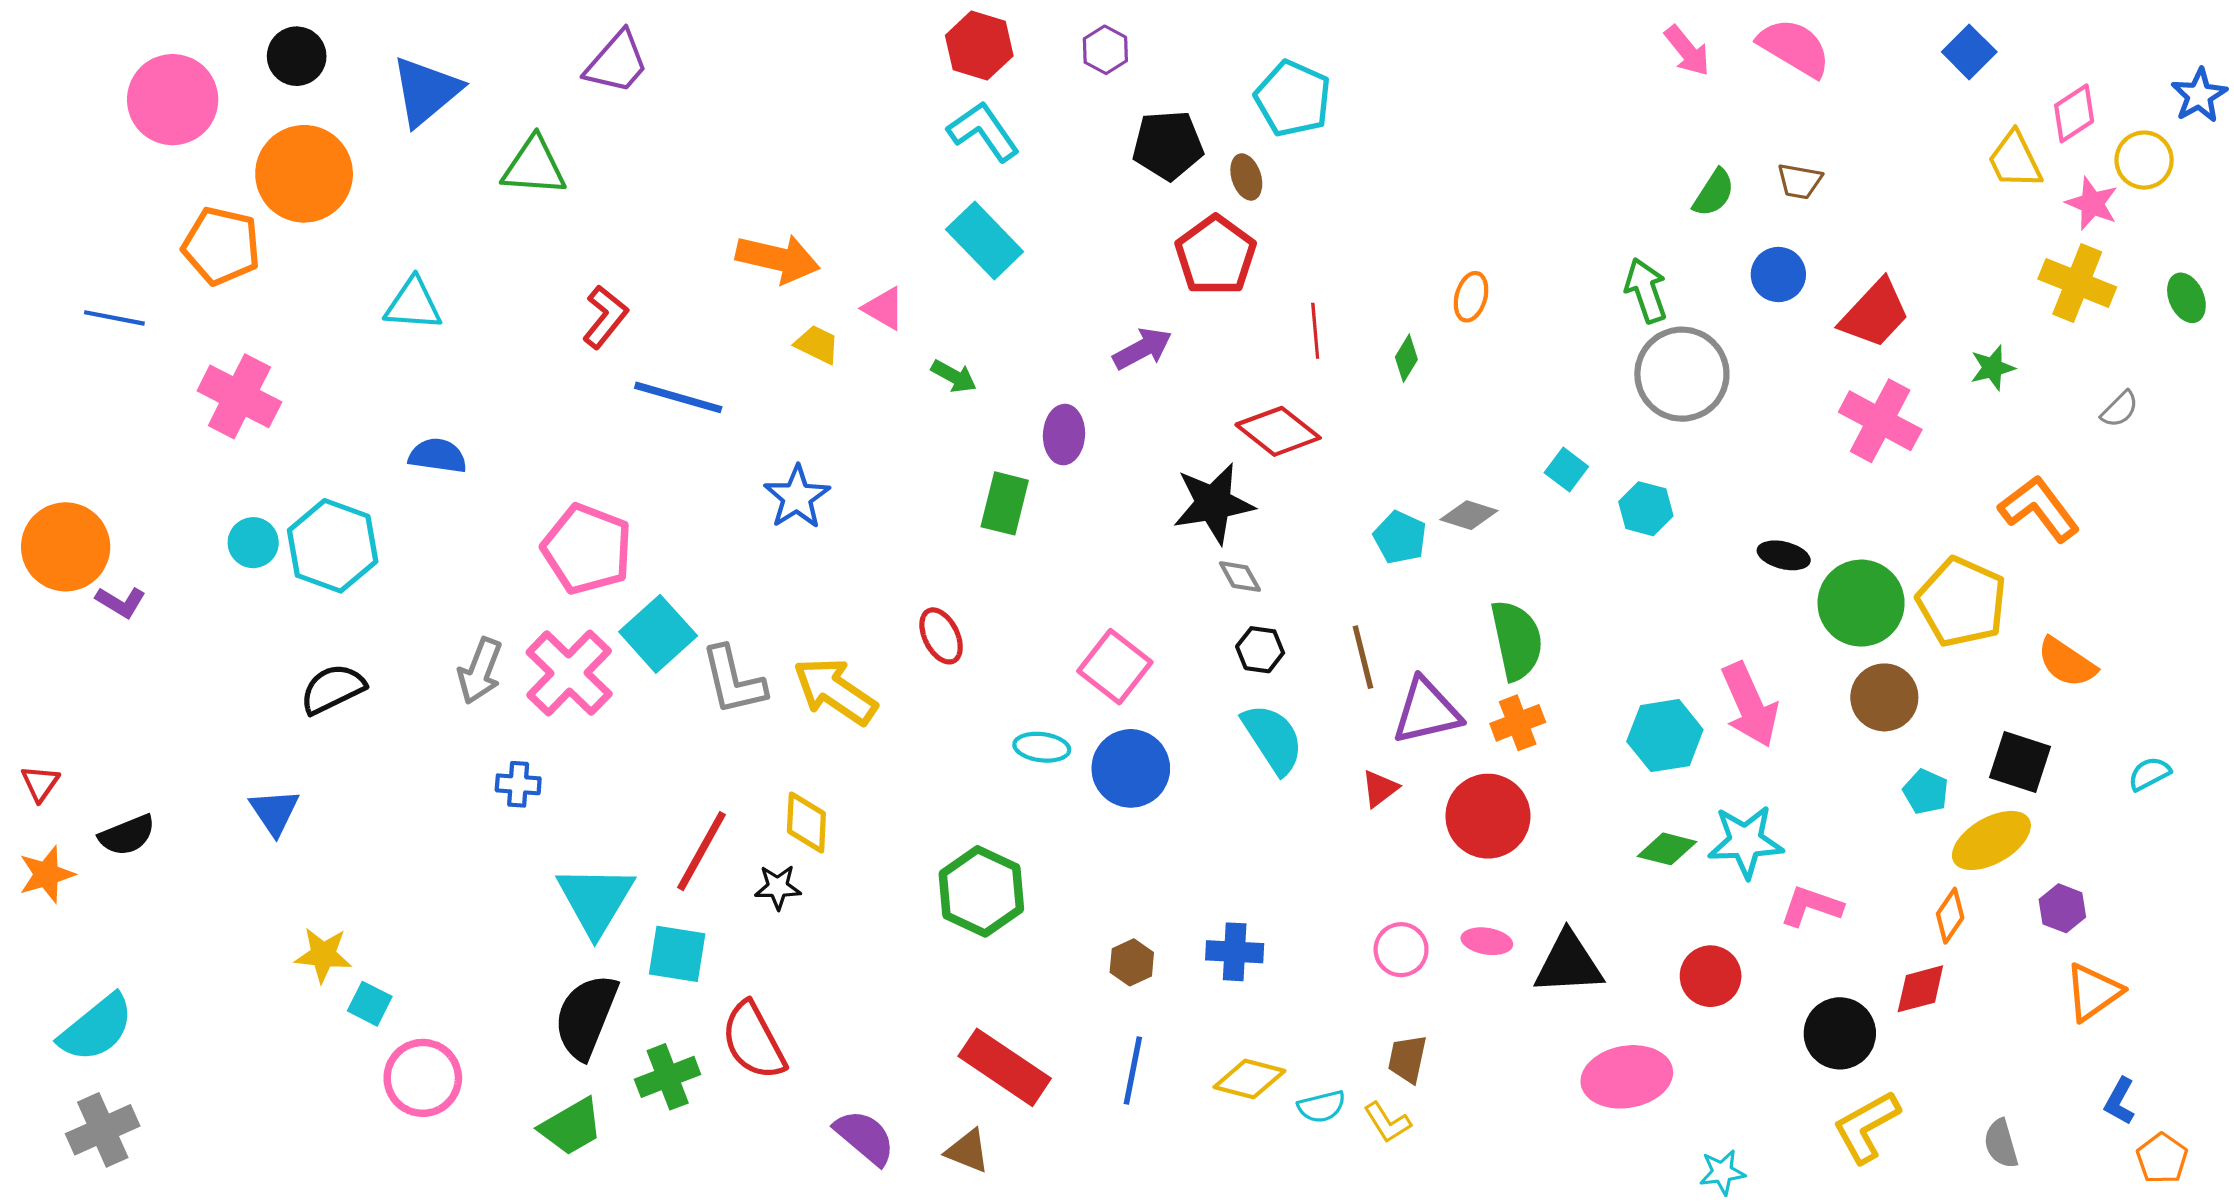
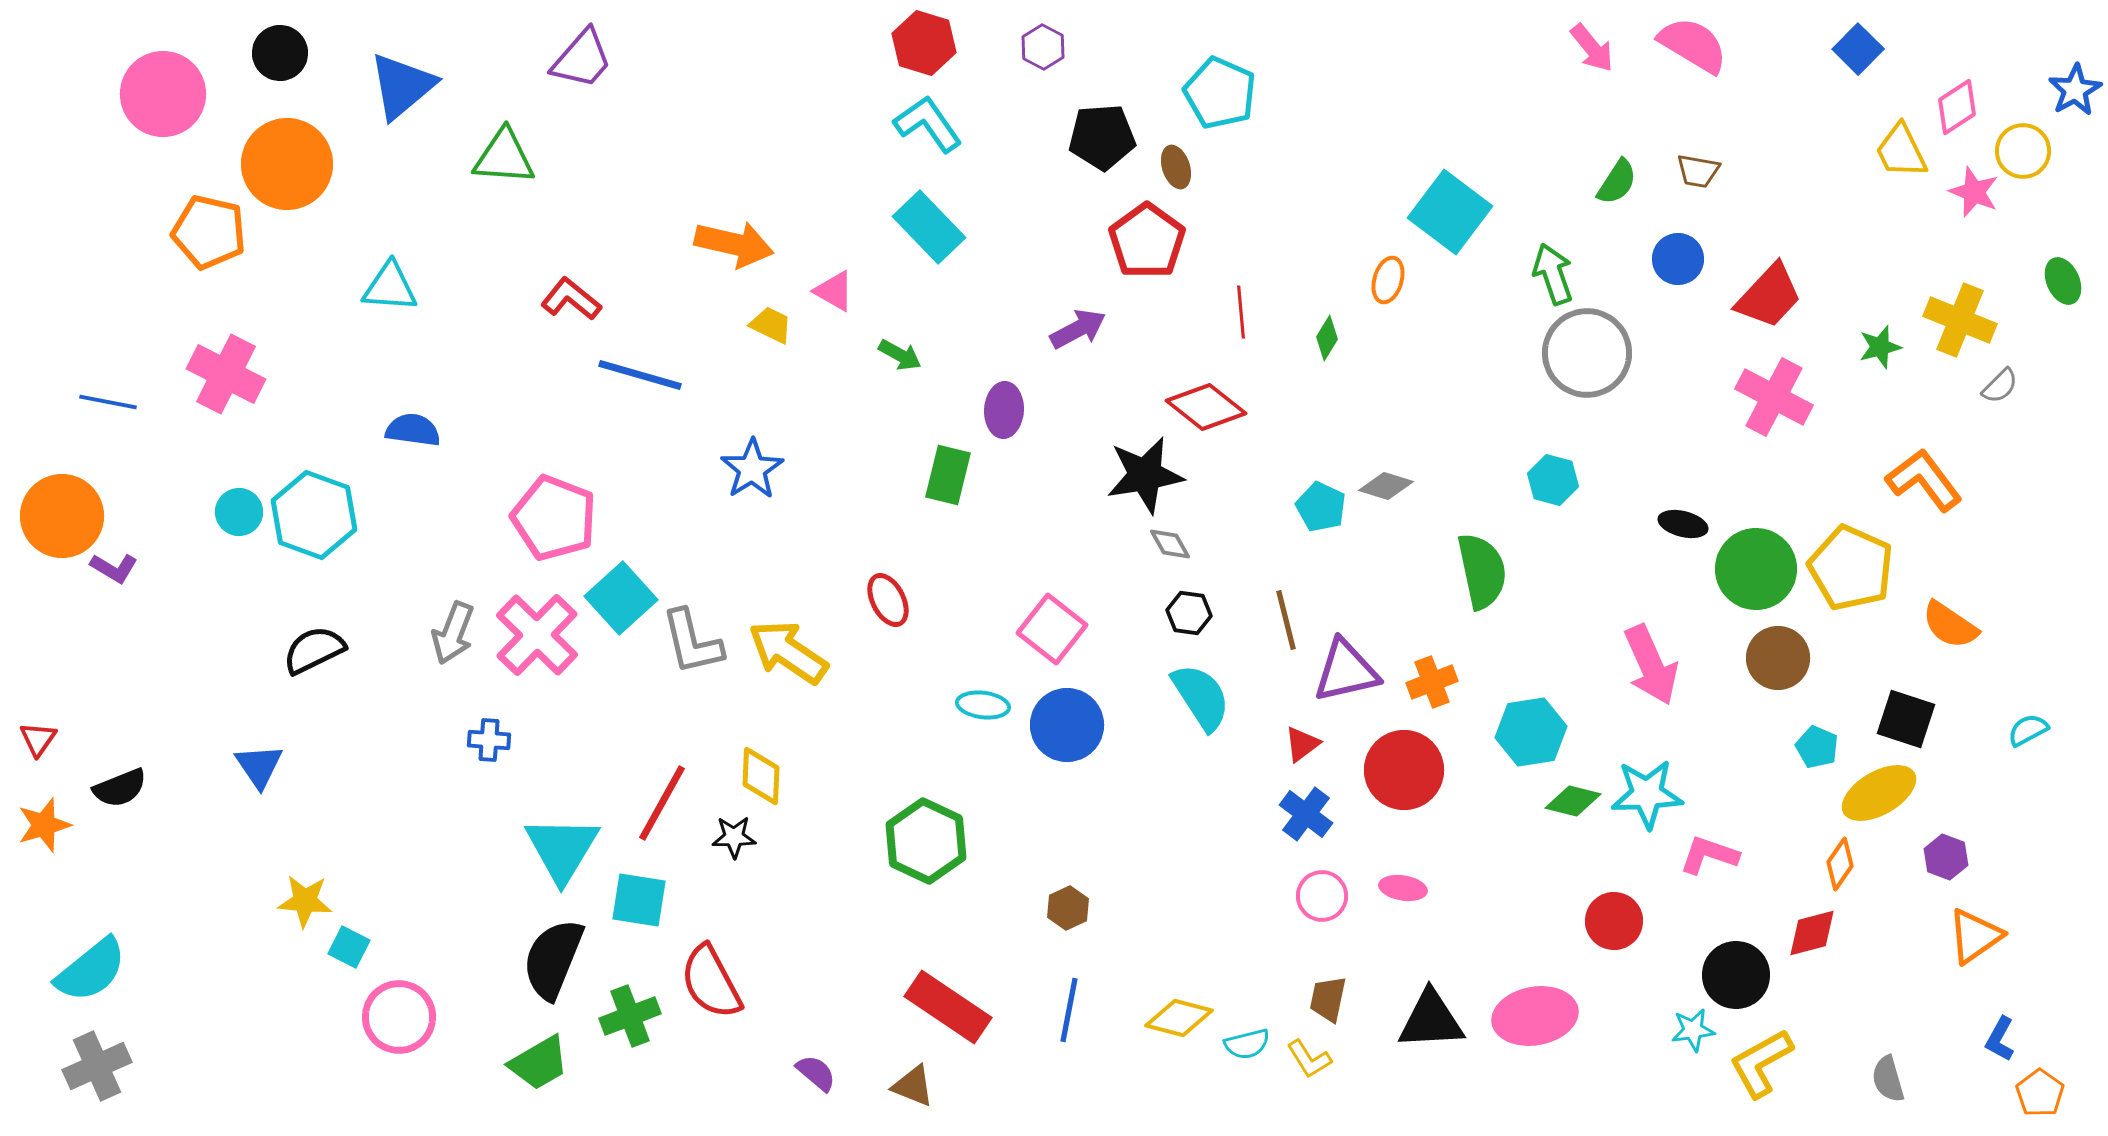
yellow cross: (2077, 283) -> (1960, 320), moved
red L-shape: (605, 317) -> (571, 299), turned -90
blue line: (114, 318) -> (108, 402), moved
cyan square: (1566, 470) -> (1450, 212), moved, size x2.0
green semicircle: (1517, 640) -> (1482, 571), moved
cyan hexagon: (1665, 736) -> (1531, 732), moved
blue cross: (1235, 952) -> (1306, 814), moved, turned 34
black triangle: (1569, 963) -> (1431, 1020), moved
purple semicircle: (865, 1137) -> (816, 1073), size x0.7
cyan star: (1722, 1172) -> (1693, 1030), moved

